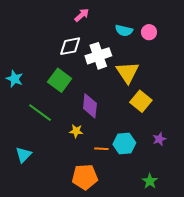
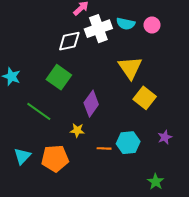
white cross: (98, 56) -> (98, 29), moved
purple diamond: (90, 106) -> (91, 104), turned 30
orange pentagon: (85, 177) -> (55, 158), moved

